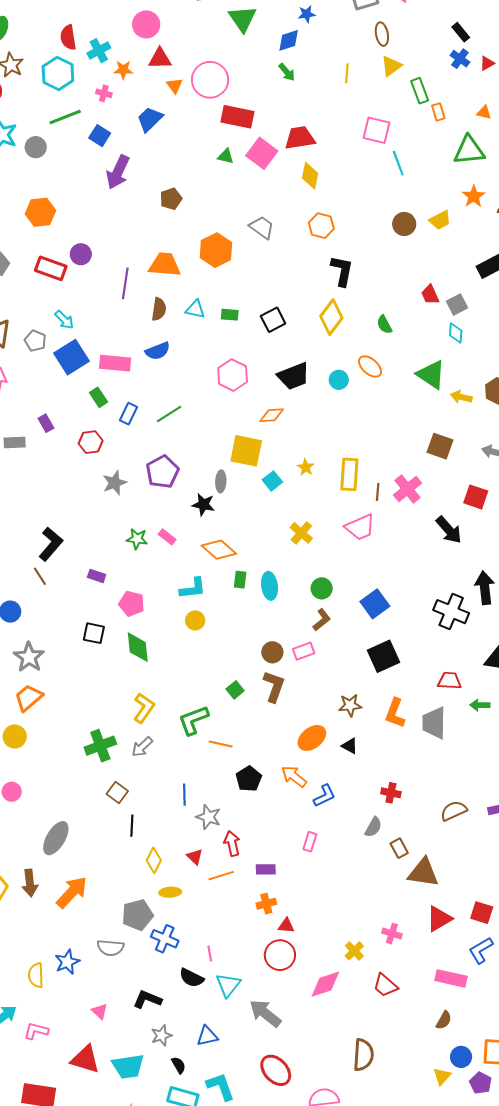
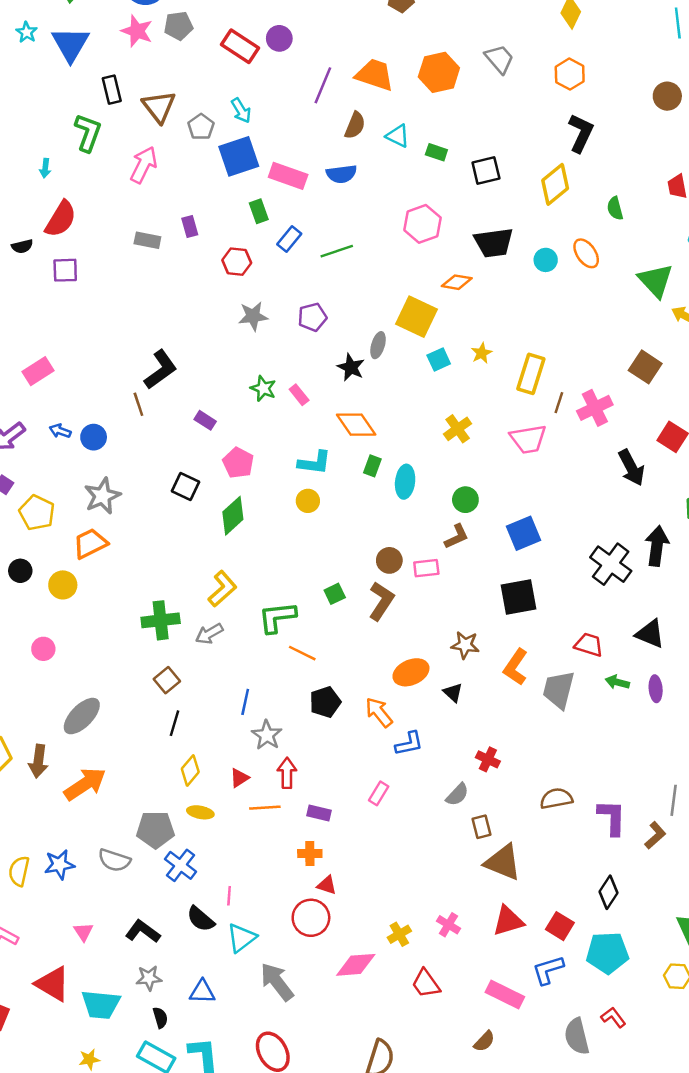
purple pentagon: (162, 472) -> (312, 317), size x0.7
green diamond: (138, 647) -> (233, 516), turned 40
red triangle: (195, 857) -> (239, 778), turned 30

